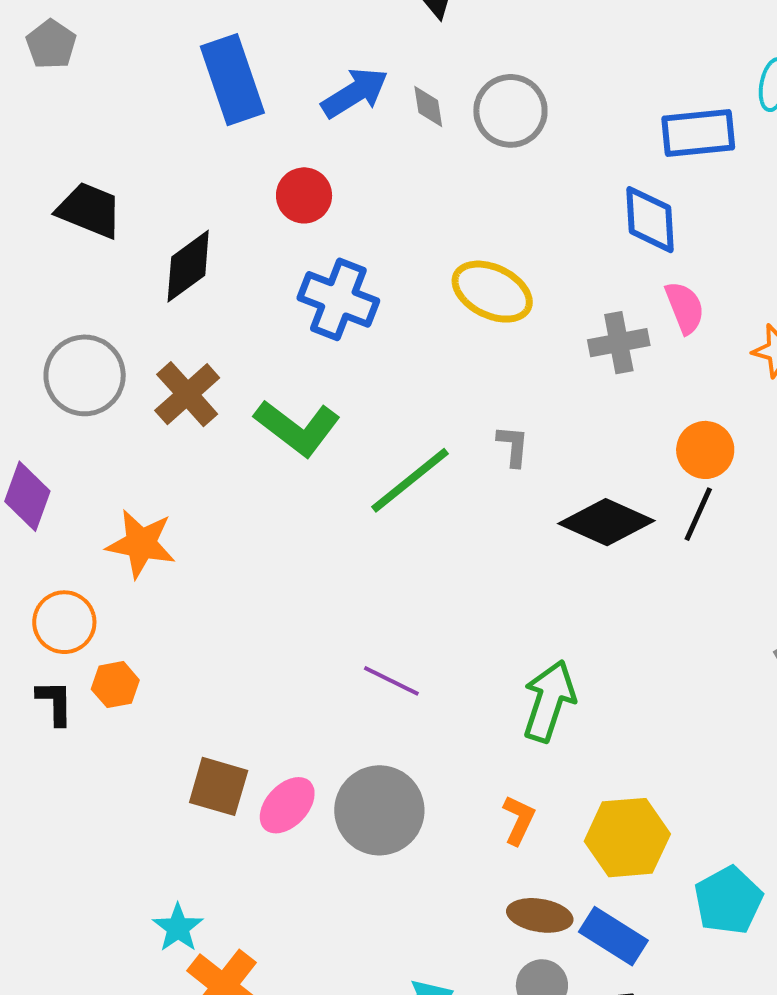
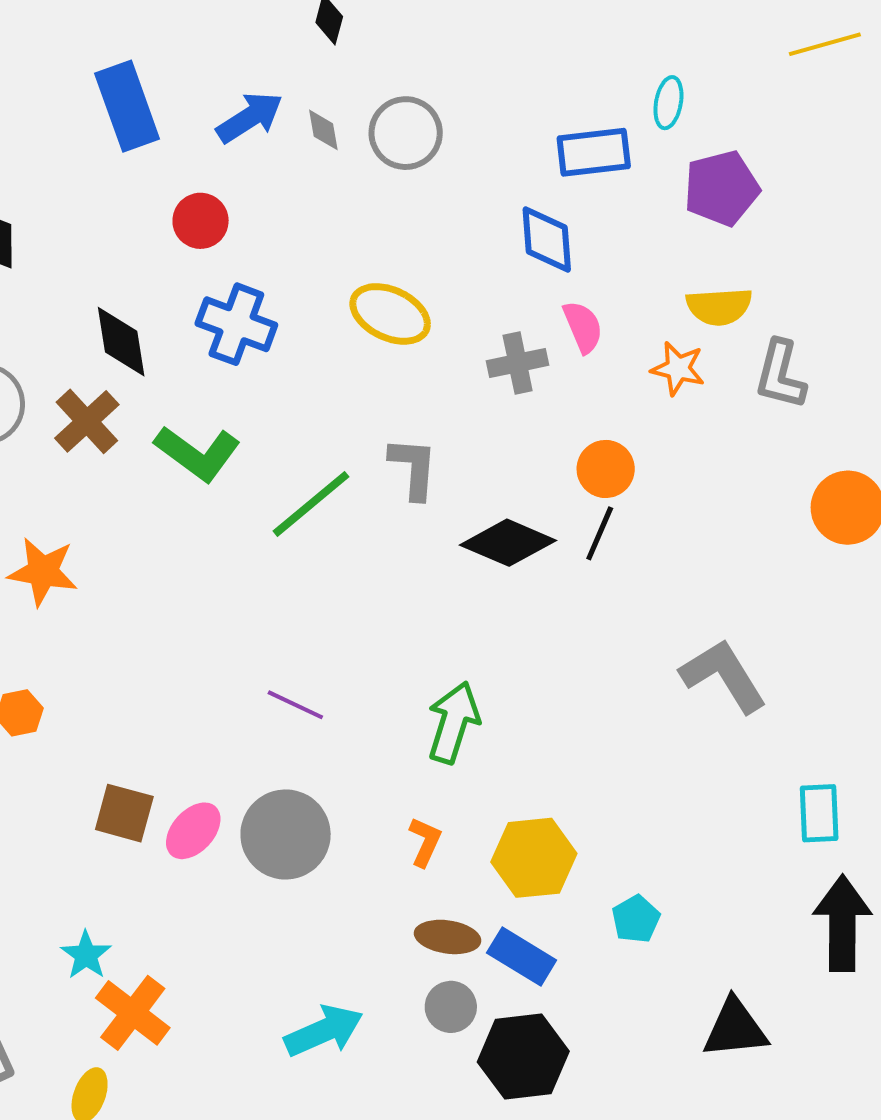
black diamond: (188, 266) -> (121, 342), moved, turned -62
gray L-shape: (513, 446) -> (413, 468), size x1.5
cyan pentagon: (728, 900) -> (636, 919), size x0.7

